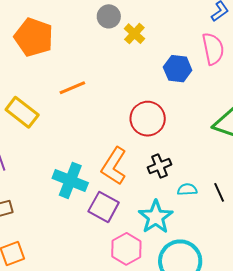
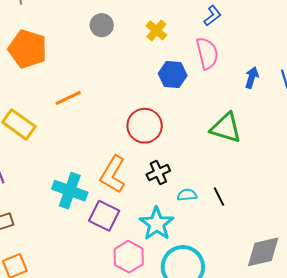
yellow cross: (134, 34) -> (156, 30), moved

